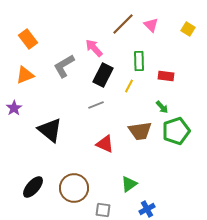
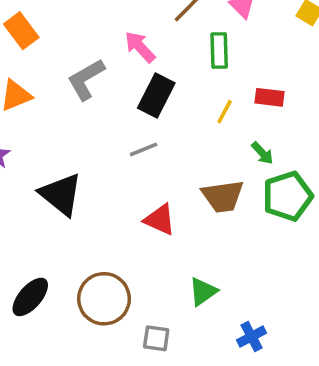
green rectangle: (139, 61) -> (219, 51), moved
yellow line: (129, 86) -> (225, 112), moved
blue cross: (147, 209) -> (252, 337), moved

